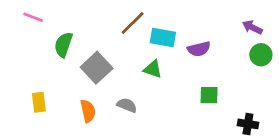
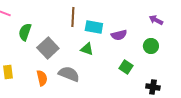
brown line: (133, 23) -> (73, 17), turned -42
green circle: (261, 55) -> (151, 46), moved
green square: (209, 95) -> (126, 67), turned 32
gray semicircle: (127, 105) -> (69, 74), size x1.5

